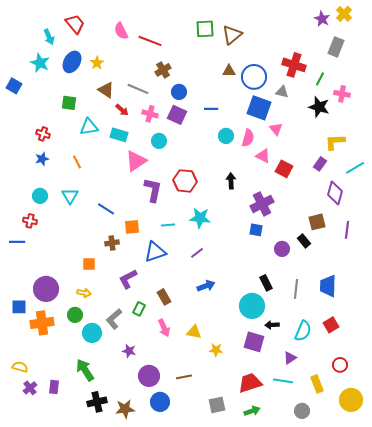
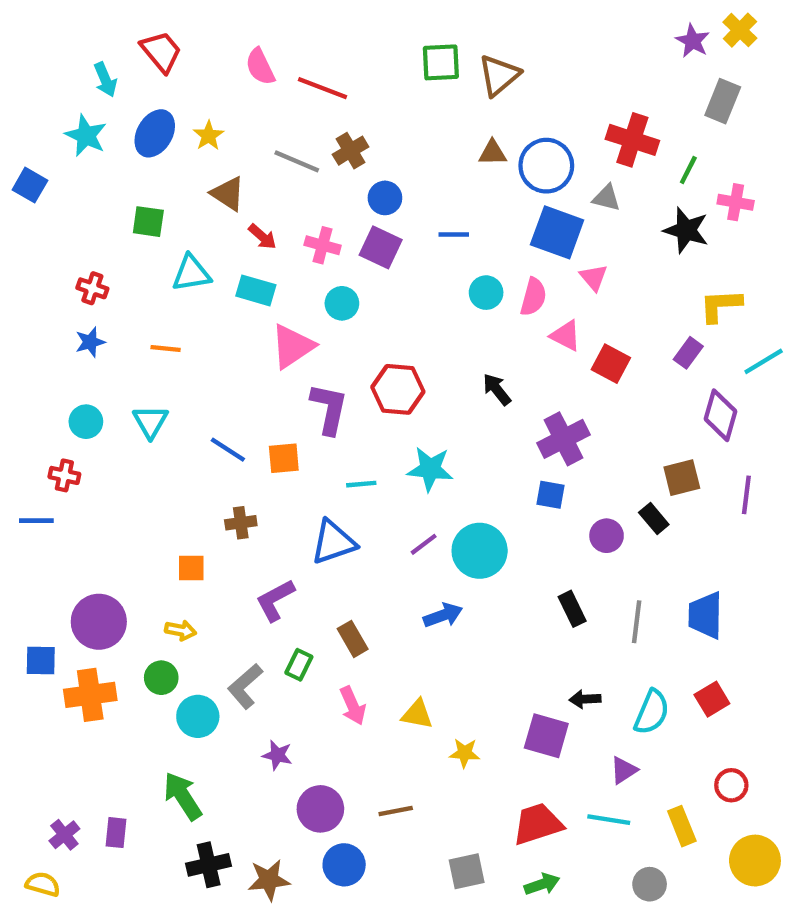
gray line: (138, 89) -> (297, 161), moved
orange line: (77, 162) -> (166, 349), turned -56
black arrow: (231, 181) -> (497, 389), turned -35
orange square: (132, 227) -> (284, 458), moved
cyan circle: (252, 306) -> (480, 551), moved
yellow semicircle: (20, 367) -> (43, 884), moved

